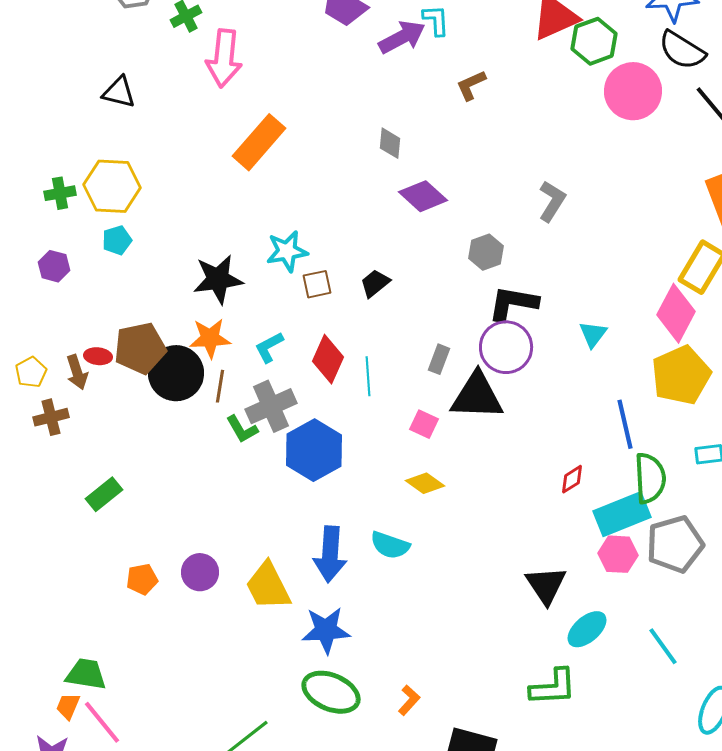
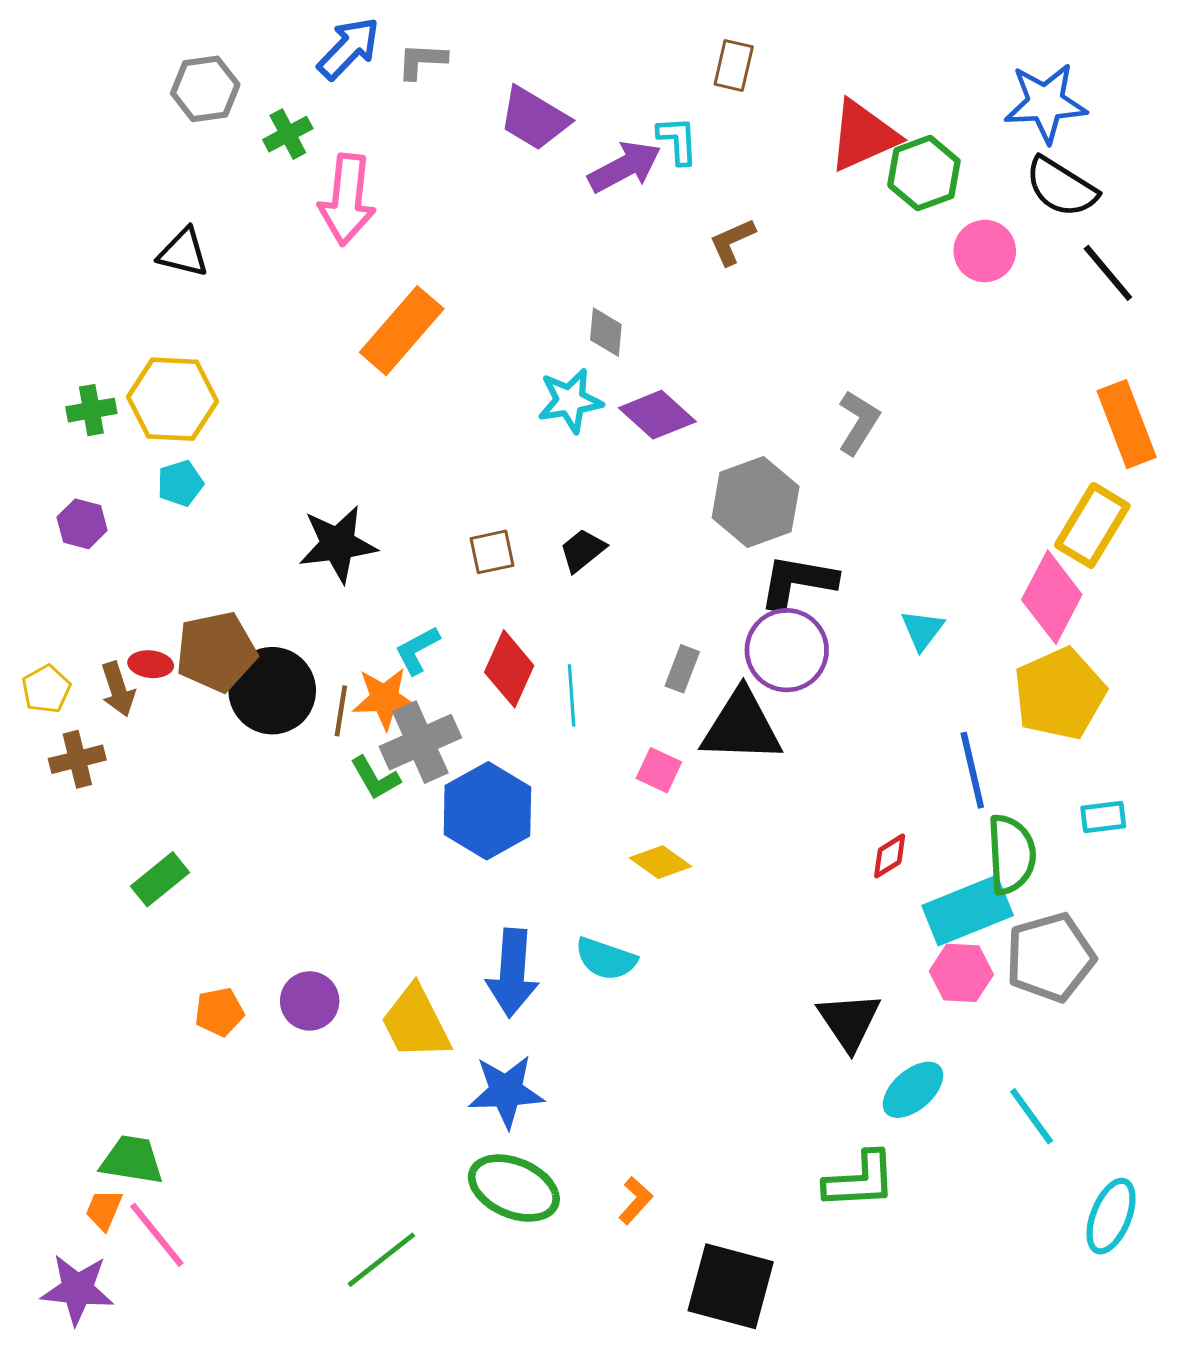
pink circle: (633, 91) -> (985, 251), size x0.7
cyan star: (287, 251) -> (570, 401), moved
gray hexagon: (486, 252) -> (756, 502), size x1.6
orange star: (210, 338) -> (384, 698), moved

